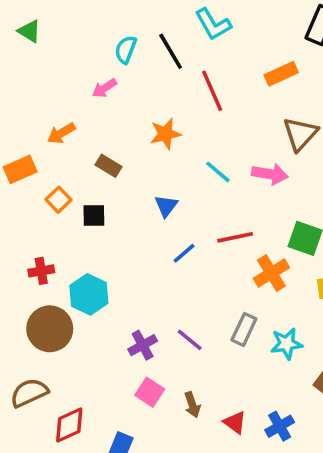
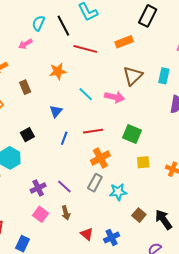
red line: (212, 91) -> (85, 49), turned -55
brown rectangle: (108, 166) -> (25, 87), turned 32
black square: (94, 215) -> (27, 135), moved, turned -32
blue line: (184, 253) -> (64, 138), turned -32
orange cross: (271, 273) -> (100, 158), moved
brown arrow: (192, 405) -> (66, 213), moved

